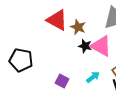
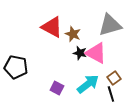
cyan arrow: (93, 77) -> (88, 84), size x1.6

